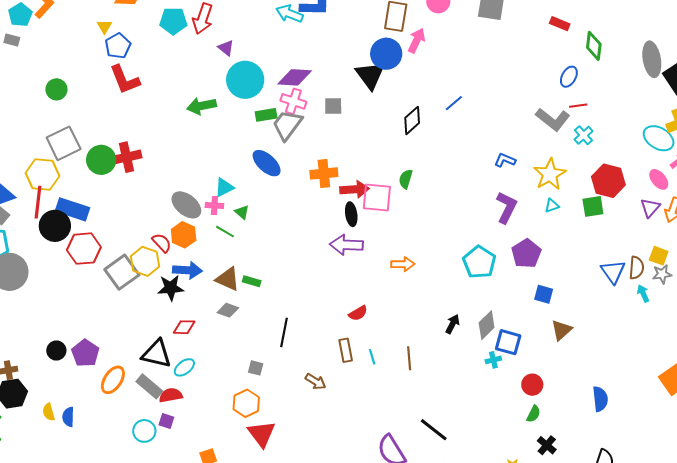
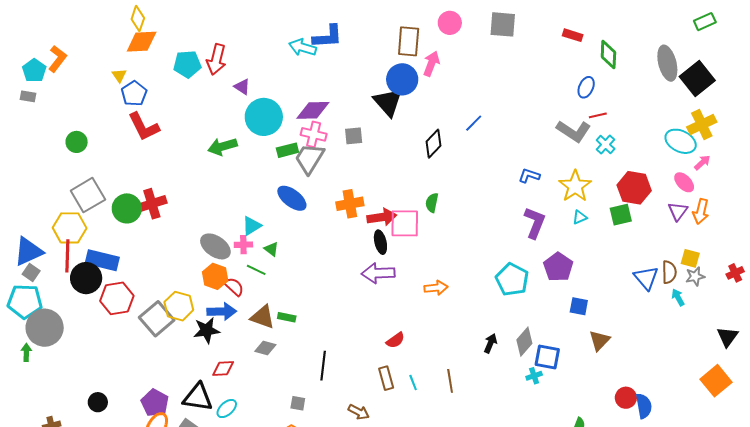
red semicircle: (162, 243) -> (234, 287), moved
purple pentagon: (85, 353) -> (155, 403), moved
red circle: (532, 385) -> (626, 398), moved

